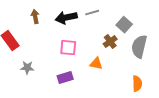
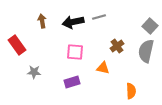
gray square: (124, 25) -> (150, 26), moved
orange semicircle: (137, 84) -> (131, 91), moved

